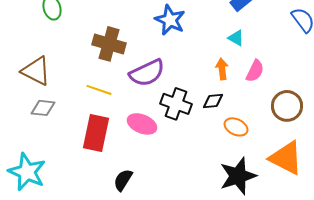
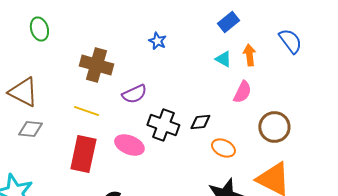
blue star: (170, 20) -> (157, 41), size x0.6
orange arrow: (222, 69) -> (249, 55), moved
purple semicircle: (147, 73) -> (134, 94), size x0.7

